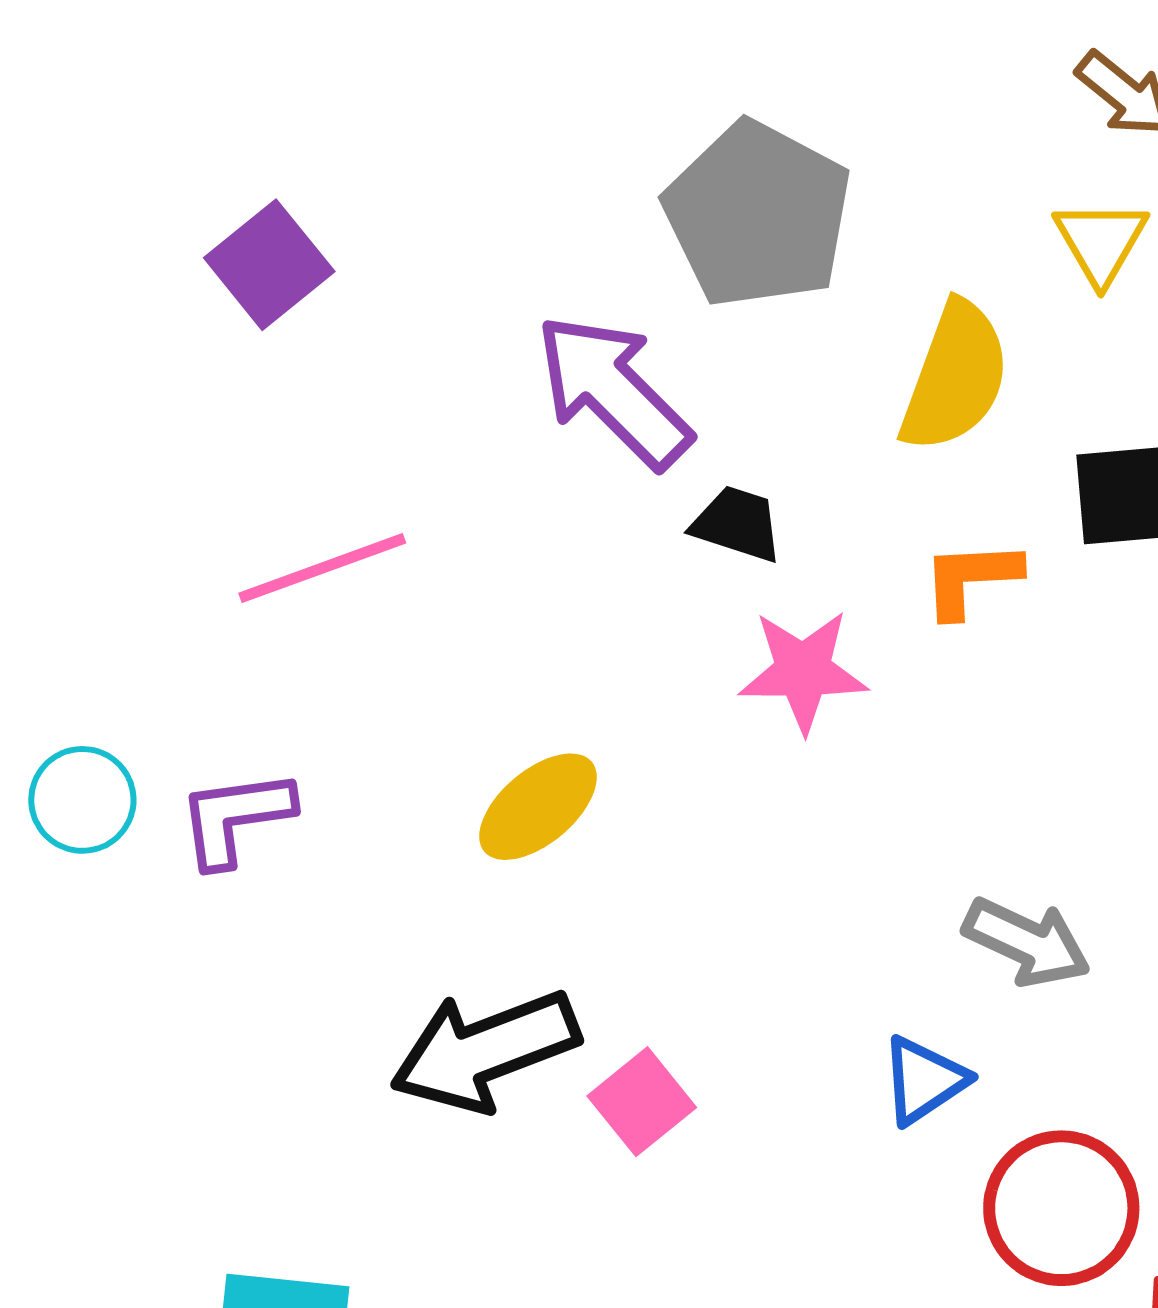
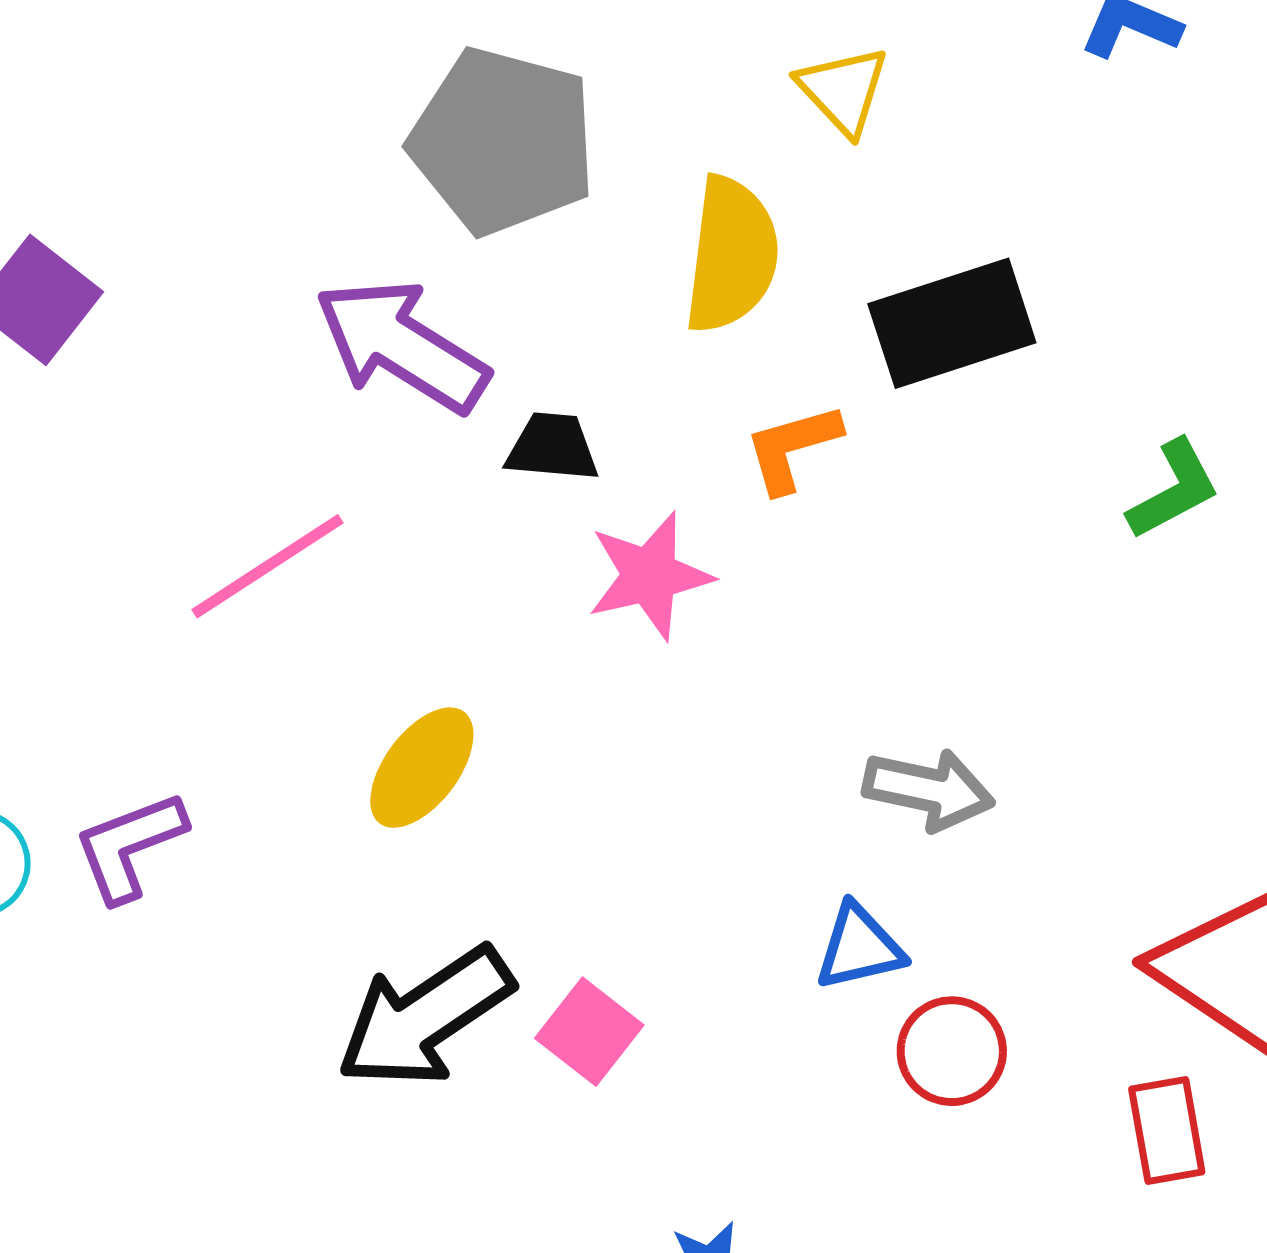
pink line: (322, 568) -> (267, 566), moved
blue triangle: (924, 1080) -> (859, 947), turned 34
red circle: (1061, 1208) -> (952, 1051), moved, size x0.7

